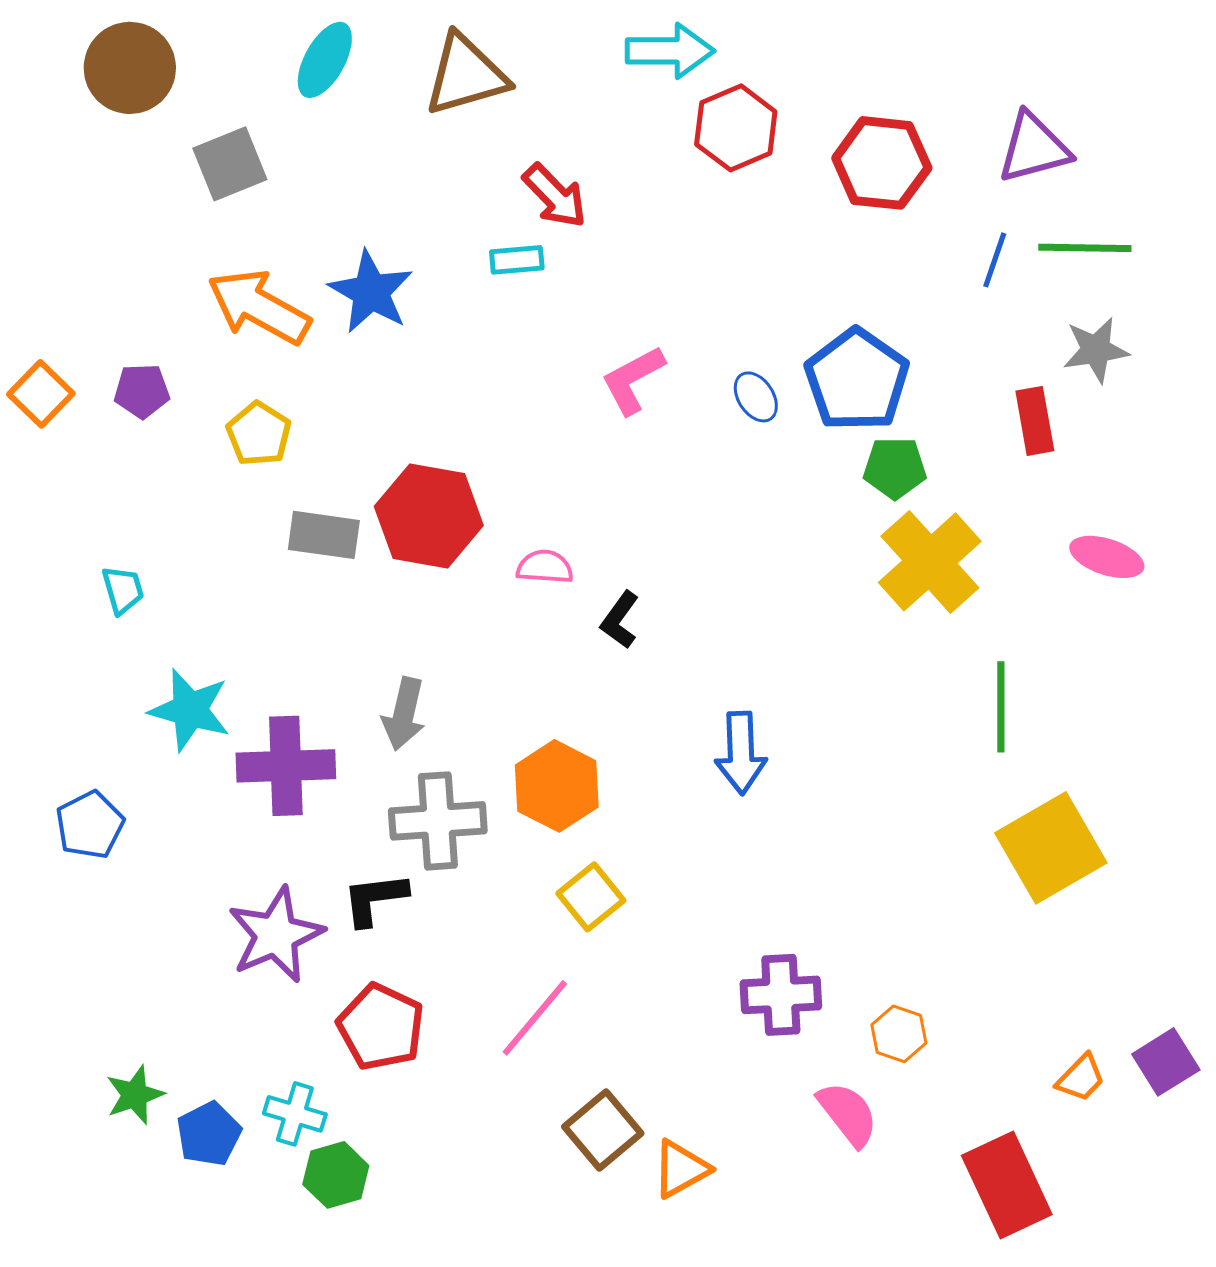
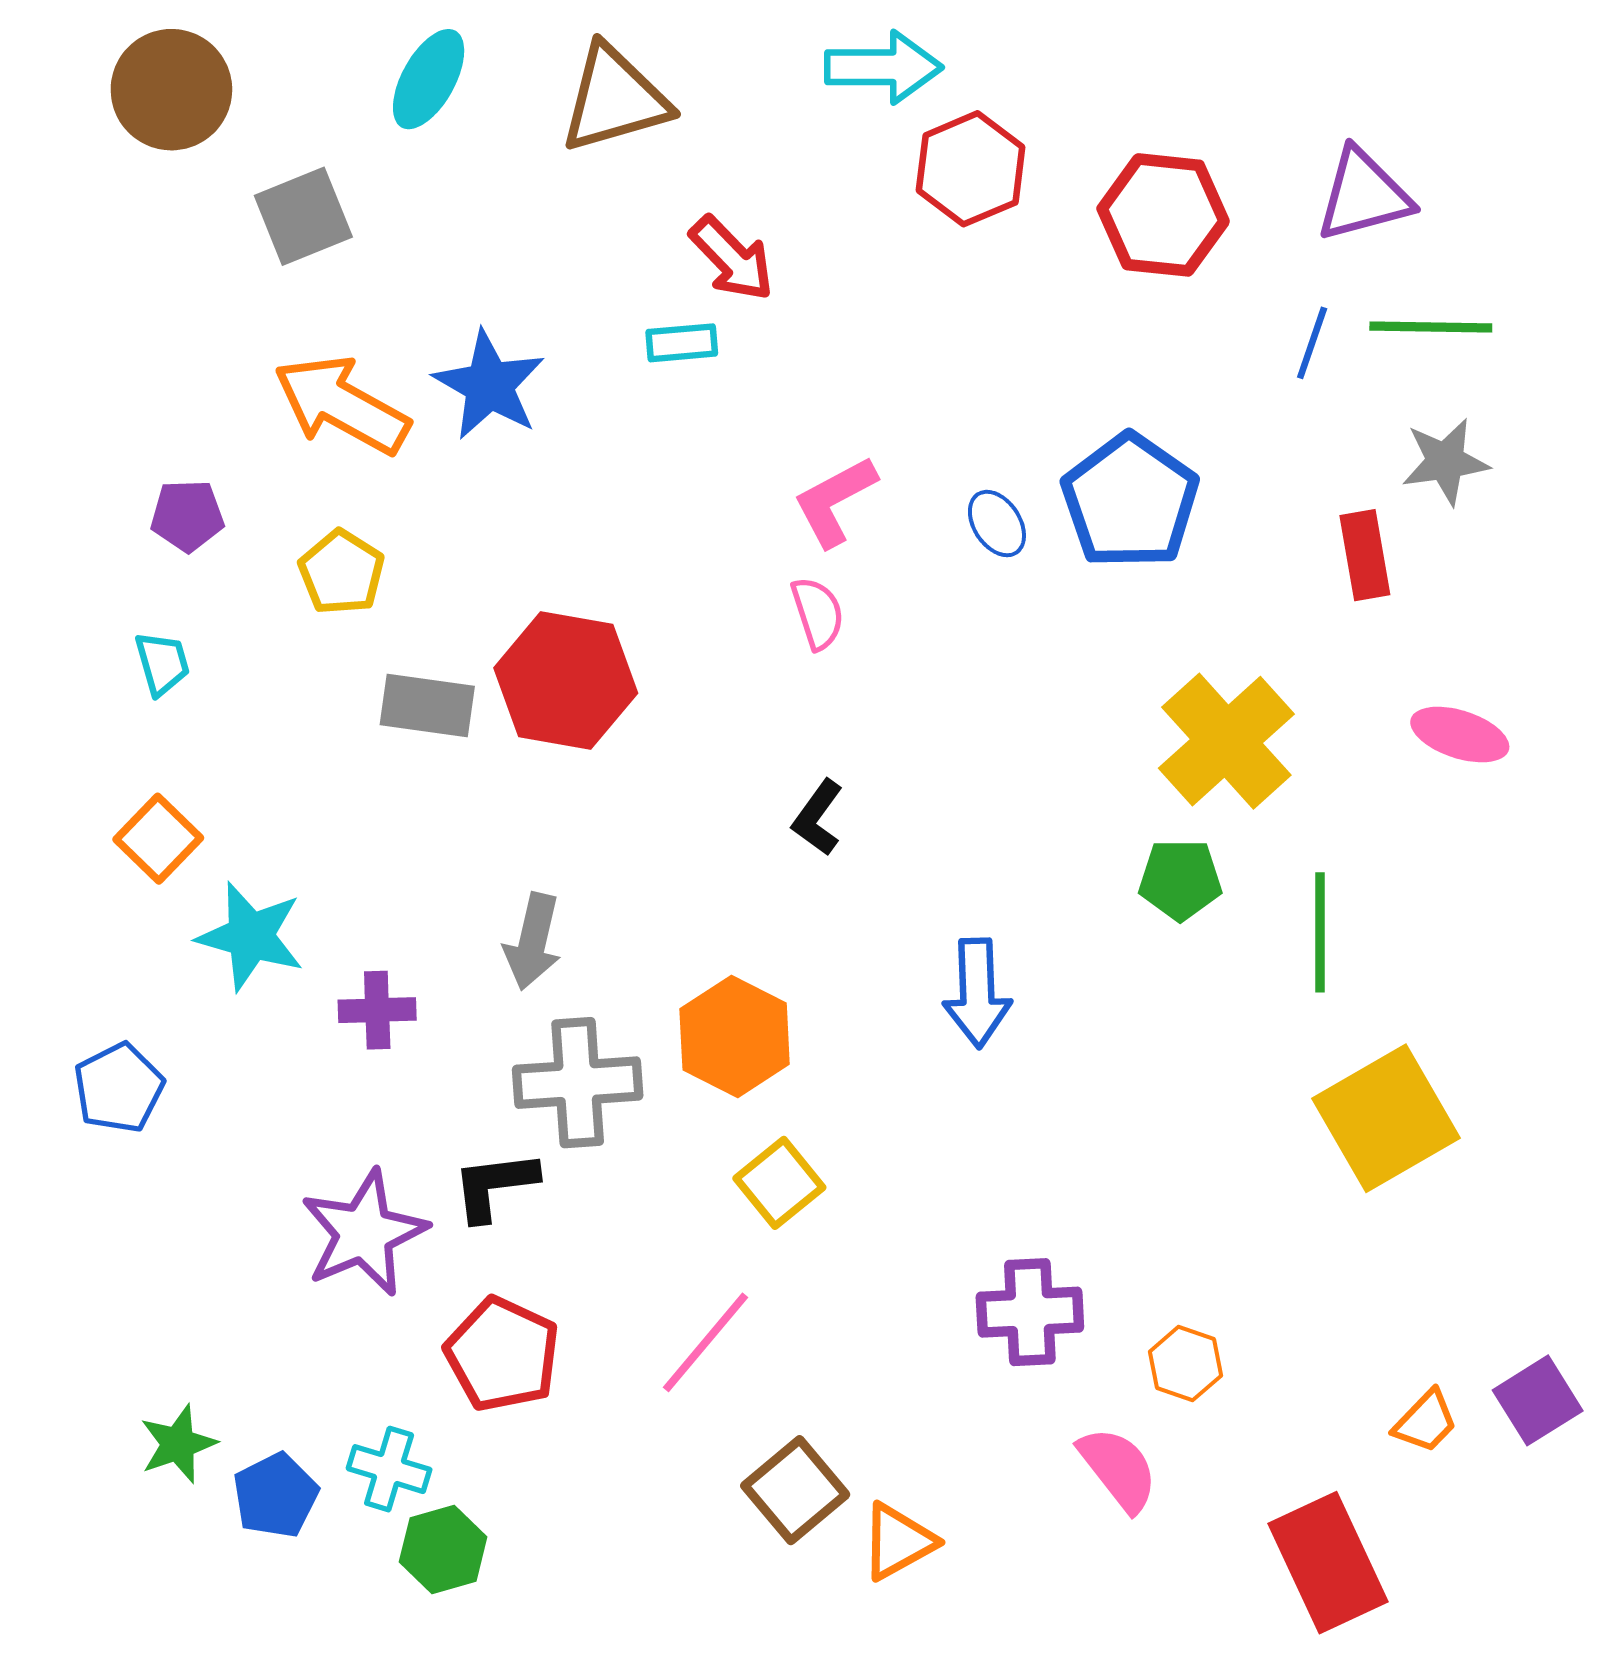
orange square: (41, 394) -> (158, 839), moved
green pentagon: (895, 468) -> (1180, 880), moved
pink semicircle: (545, 567) -> (818, 613), moved, turned 68
cyan trapezoid: (123, 590) -> (162, 663), moved
purple cross: (286, 766) -> (377, 1010), size x0.6

